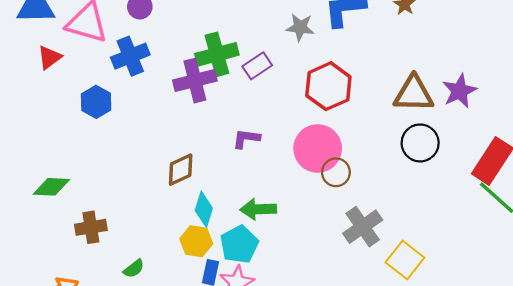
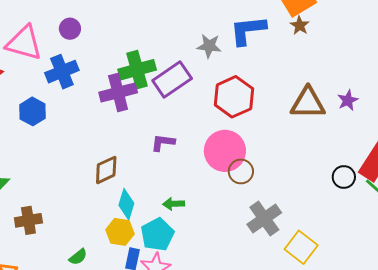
purple rectangle: (257, 66) -> (172, 79), size x1.5
purple star: (460, 91) -> (348, 100), size x0.7
black circle: (420, 143) -> (344, 177), moved, size x0.7
green arrow: (258, 209) -> (174, 204), size x0.7
green semicircle: (134, 269) -> (78, 257), moved

